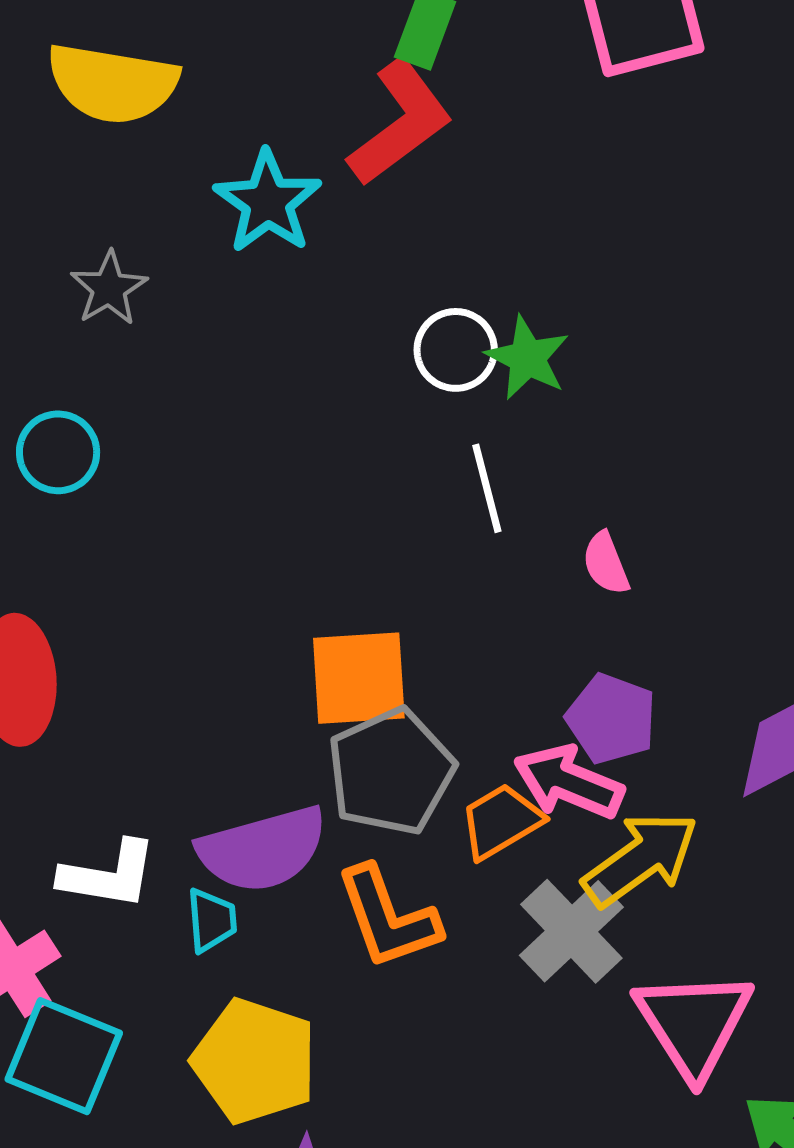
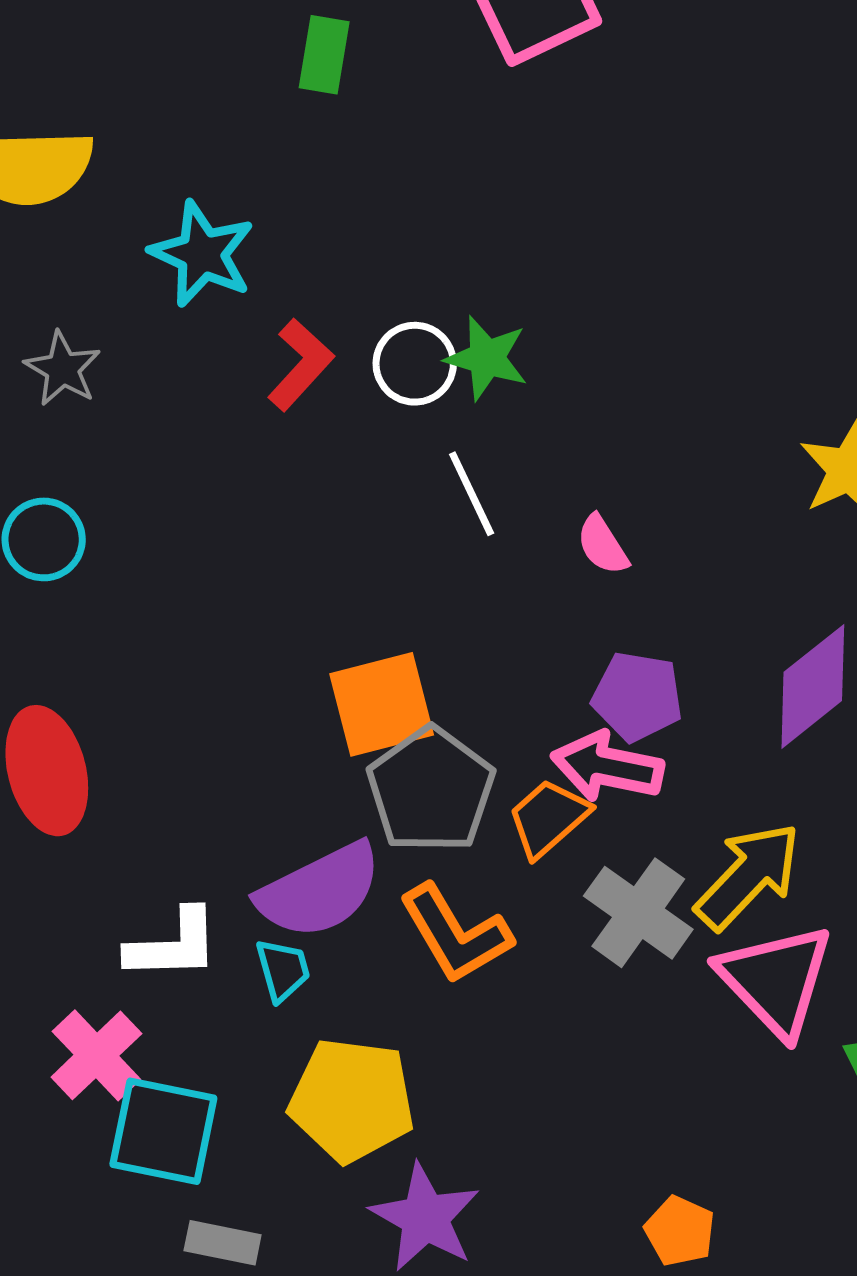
red L-shape: (400, 122) -> (301, 365), moved, size x0.7
yellow arrow: (640, 859) -> (748, 876), moved

